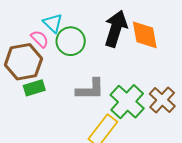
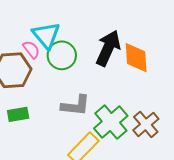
cyan triangle: (53, 23) -> (46, 35), size x1.4
green rectangle: (34, 88) -> (18, 114), moved

